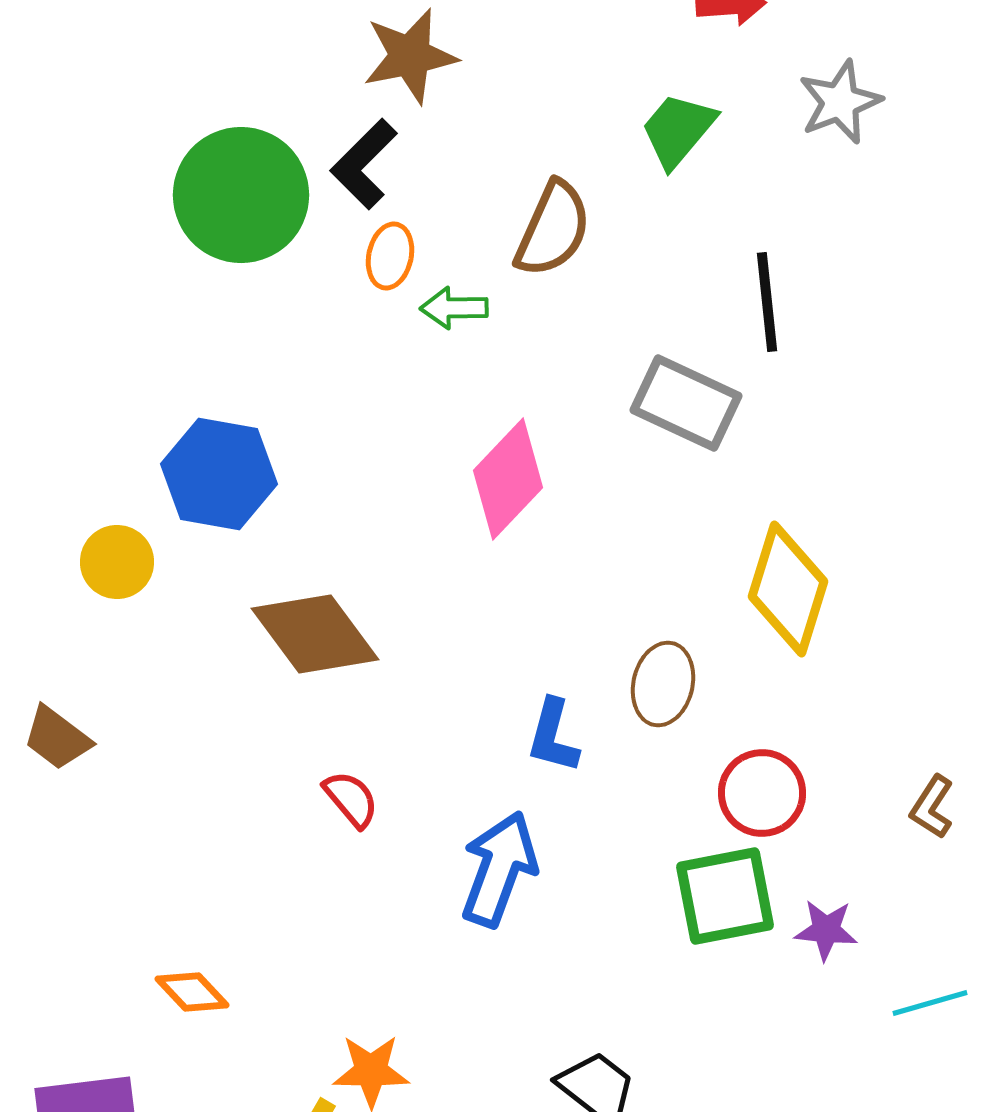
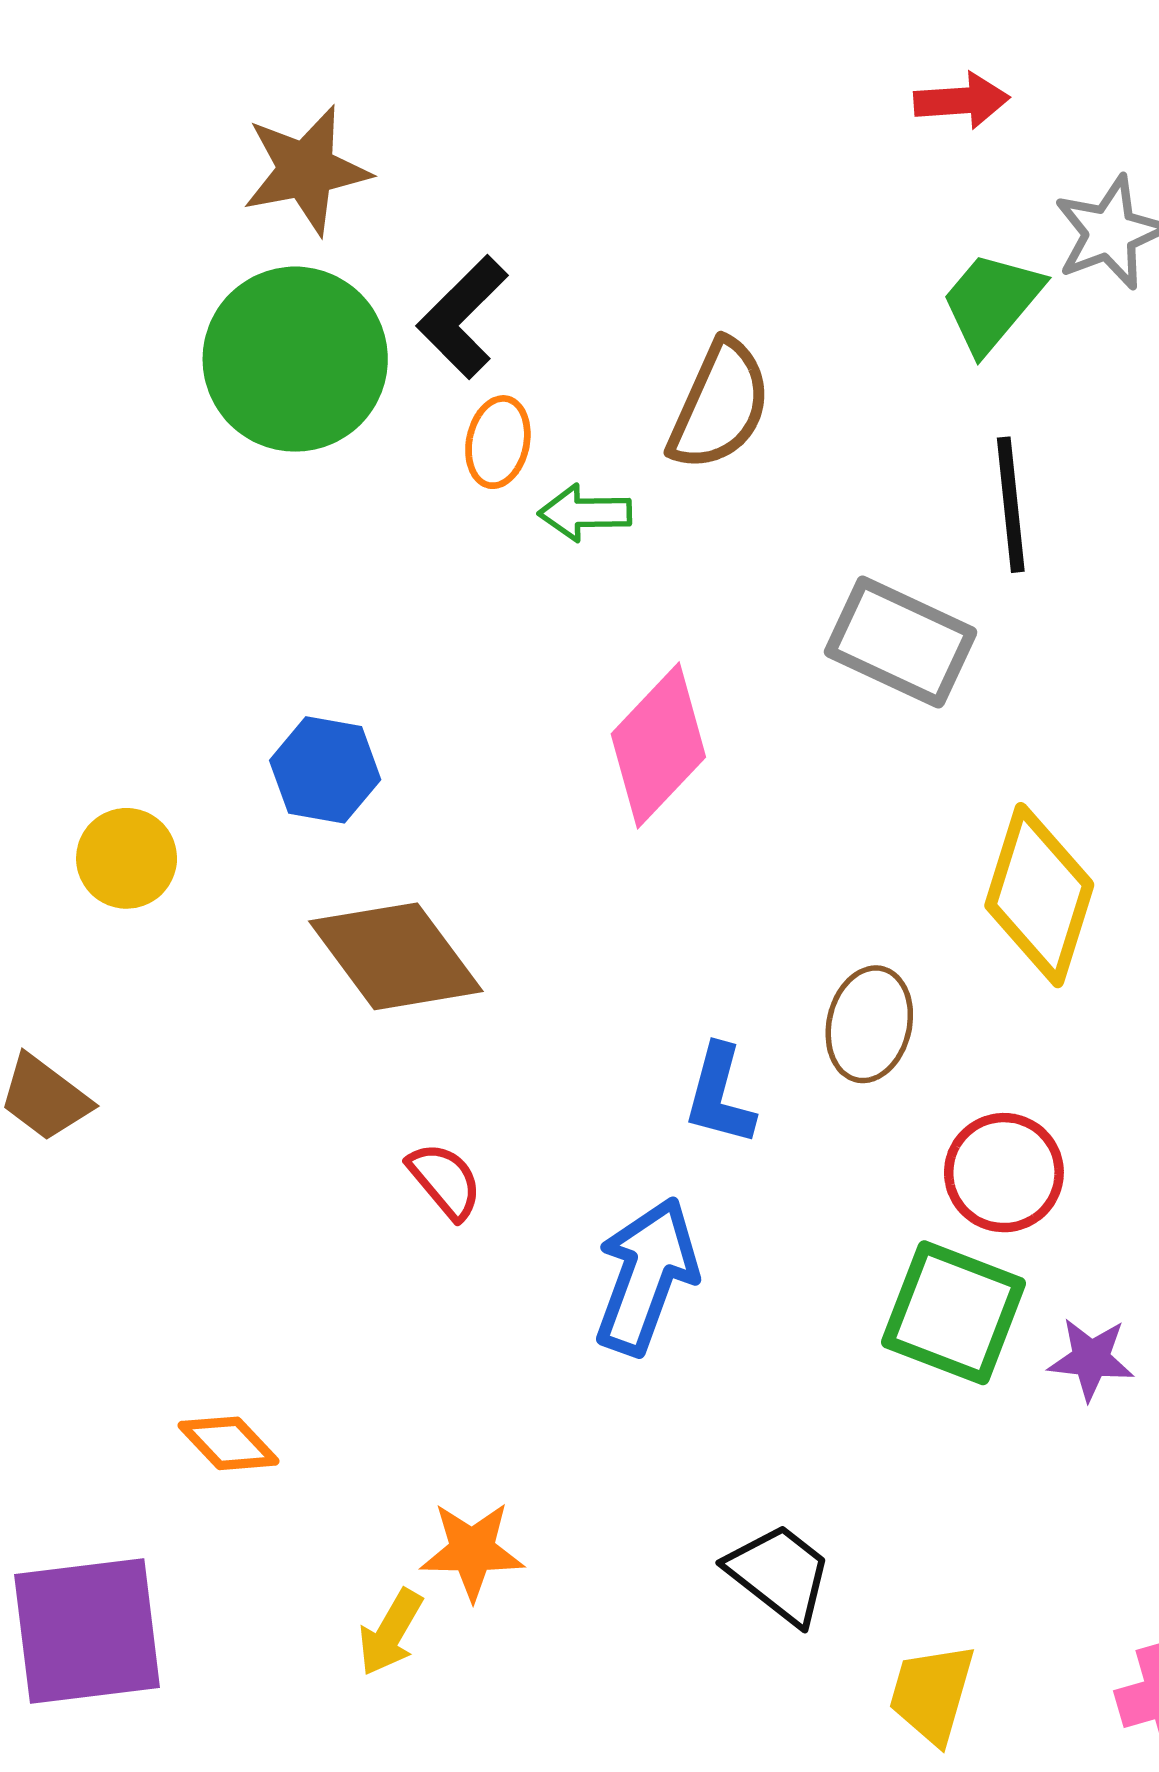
brown star: (410, 56) -> (306, 170), moved
green trapezoid: (678, 130) -> (992, 302), moved
blue hexagon: (219, 474) -> (325, 770), moved, size x0.7
green square: (725, 896) -> (954, 1313), turned 32

